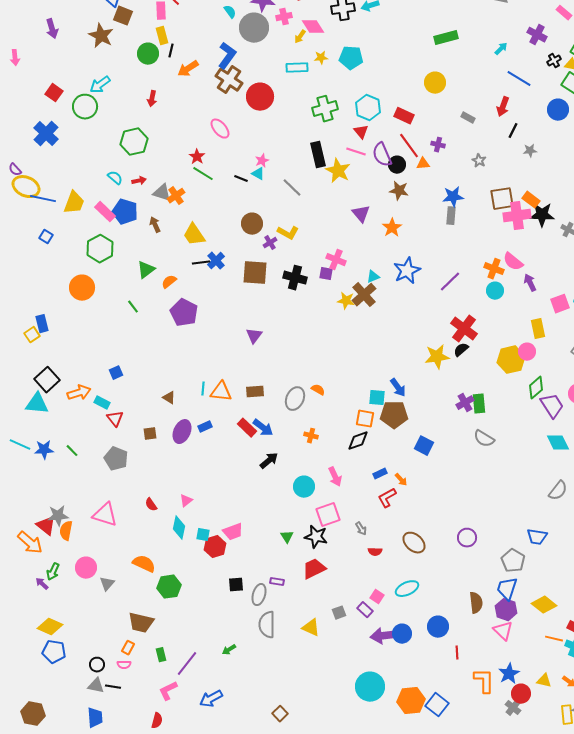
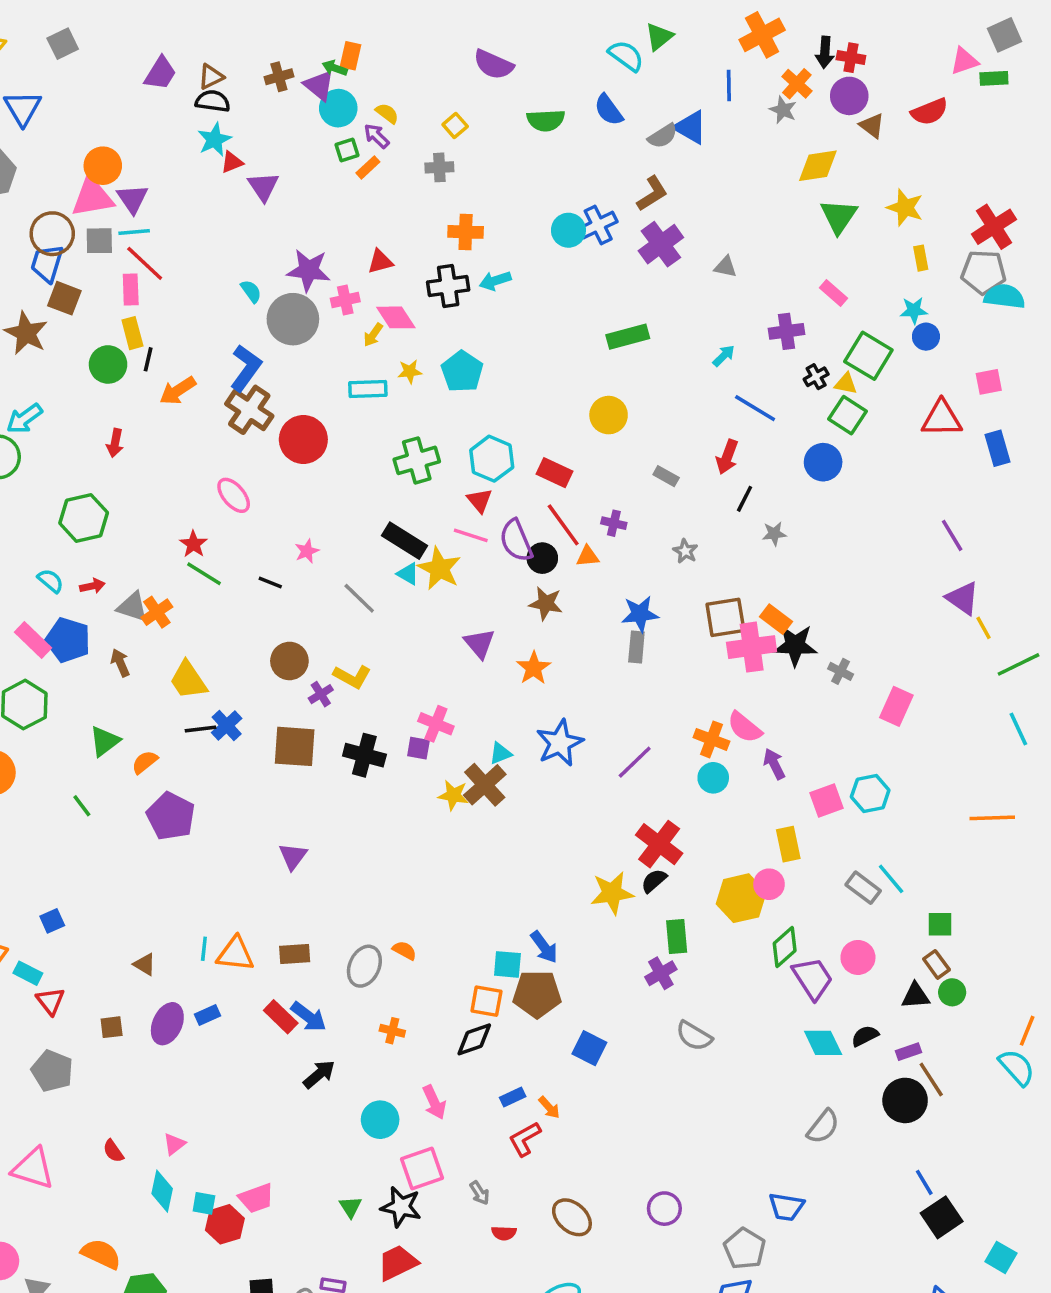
purple cross: (537, 35) -> (786, 331), turned -36
cyan pentagon: (351, 58) -> (462, 371), turned 30
black rectangle: (318, 155) -> (405, 541), turned -45
cyan triangle: (258, 174) -> (408, 574), moved
green rectangle: (479, 404) -> (677, 937), moved

